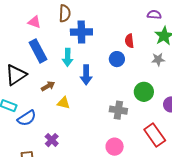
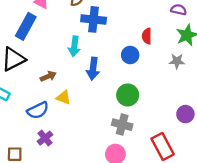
blue rectangle: (38, 51) -> (26, 26), moved, turned 50
green circle: (144, 92) -> (128, 95), moved
gray cross: (118, 110) -> (122, 125), moved
blue semicircle: (27, 118) -> (38, 110), moved

